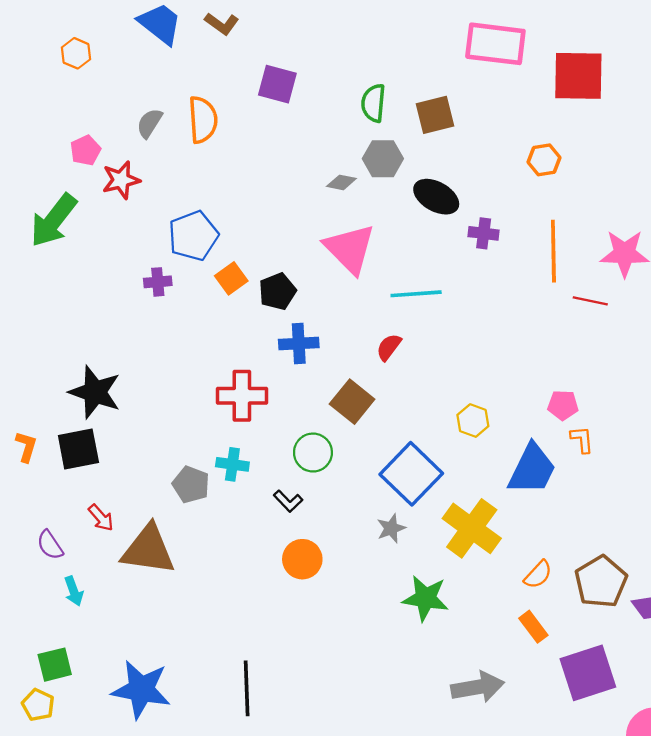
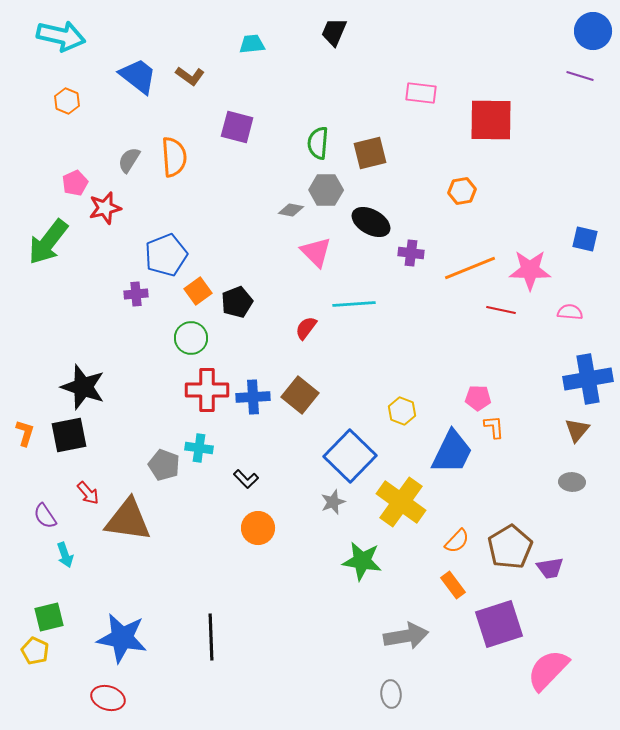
pink rectangle: (495, 44) -> (421, 93), size x0.6
pink triangle: (350, 249) -> (316, 252), moved, size x0.7
orange line: (553, 251) -> (470, 268), turned 69
blue cross: (299, 344) -> (253, 397), moved
red semicircle: (389, 347) -> (306, 328), moved
green circle: (313, 453) -> (191, 338), moved

